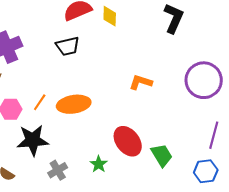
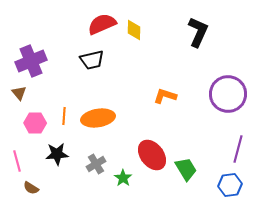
orange line: (40, 102) -> (64, 116), turned -30
black star: (33, 140) -> (57, 154), size x0.7
gray cross: (58, 170) -> (96, 164), moved

